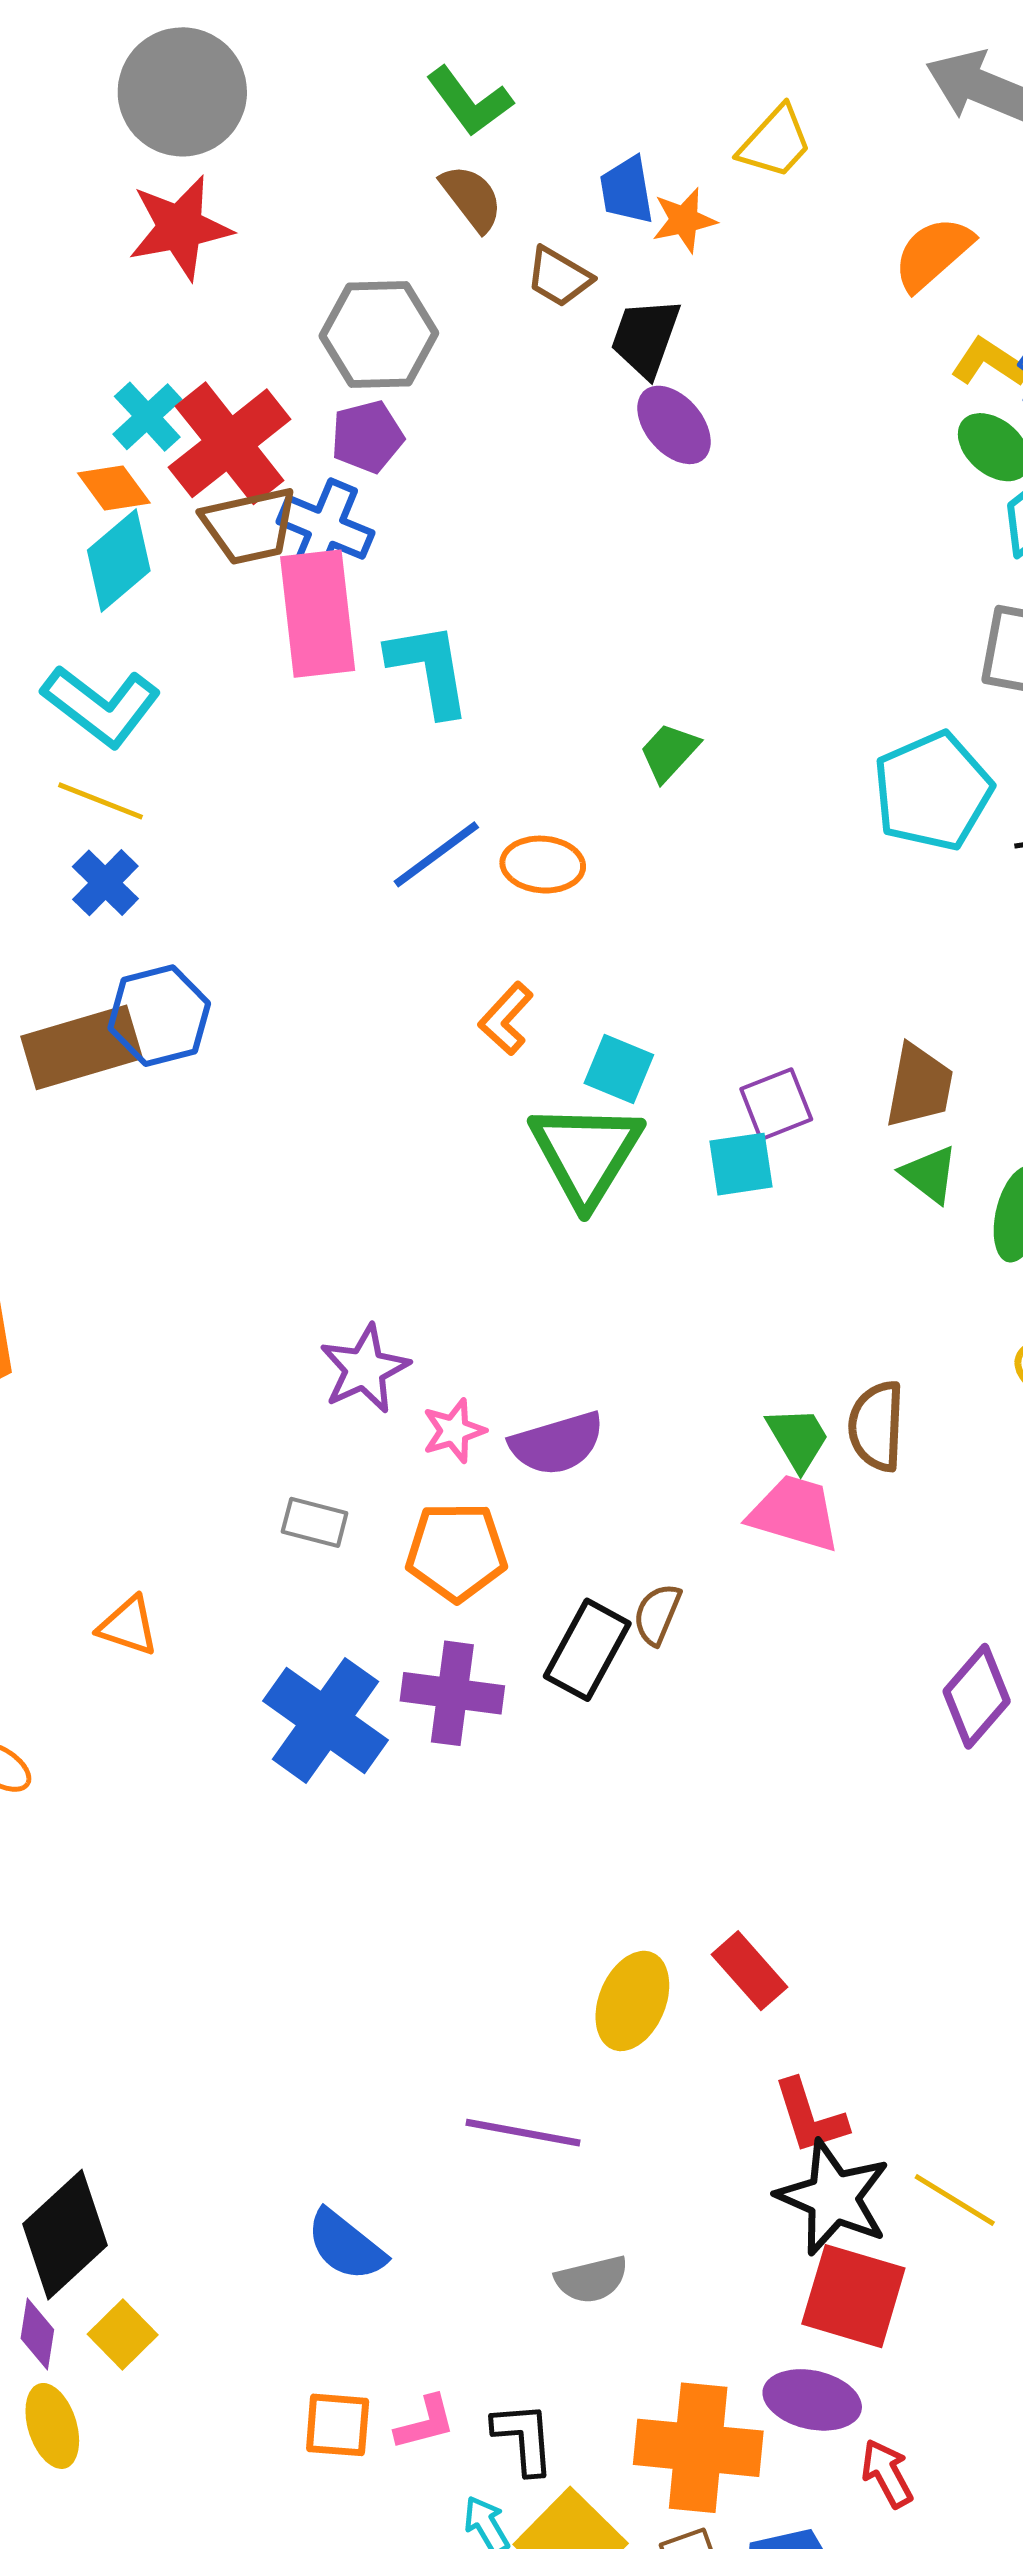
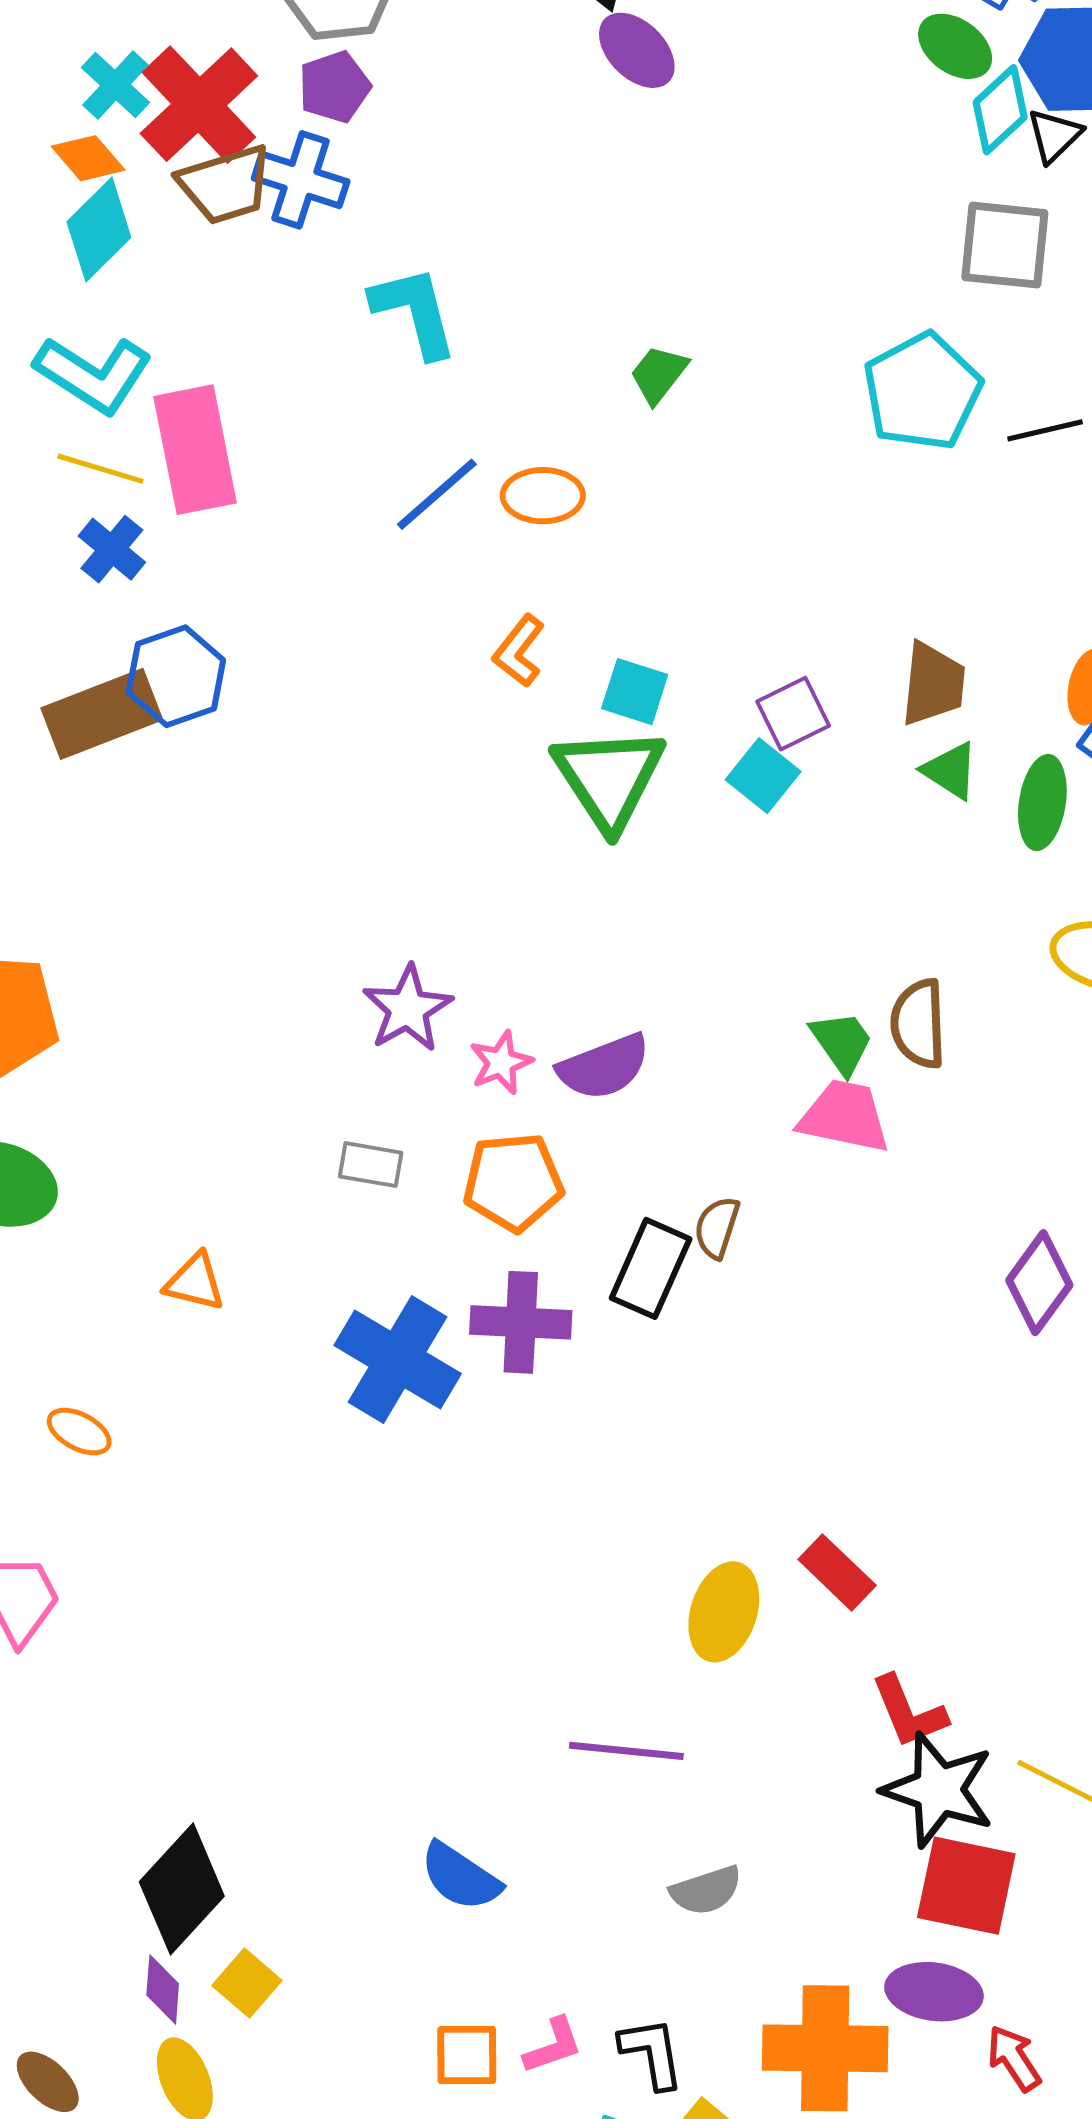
pink rectangle: (318, 614) -> (195, 450), moved
cyan square: (741, 1164) -> (763, 776), turned -38

